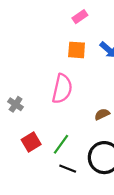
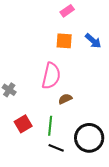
brown semicircle: (102, 114) -> (65, 99), moved
green line: (61, 144) -> (50, 126), turned -30

